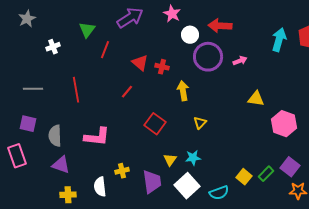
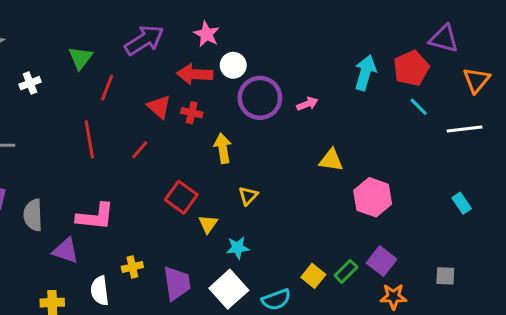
red arrow: (220, 26) -> (195, 74), moved
red line: (76, 90) -> (89, 139), moved
yellow triangle: (170, 160) -> (208, 224), moved
purple triangle: (61, 165) -> (66, 251), moved

